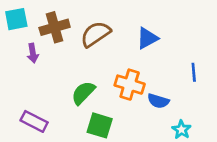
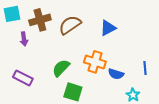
blue line: (194, 72) -> (145, 68), moved
purple rectangle: (34, 121) -> (23, 78), moved

